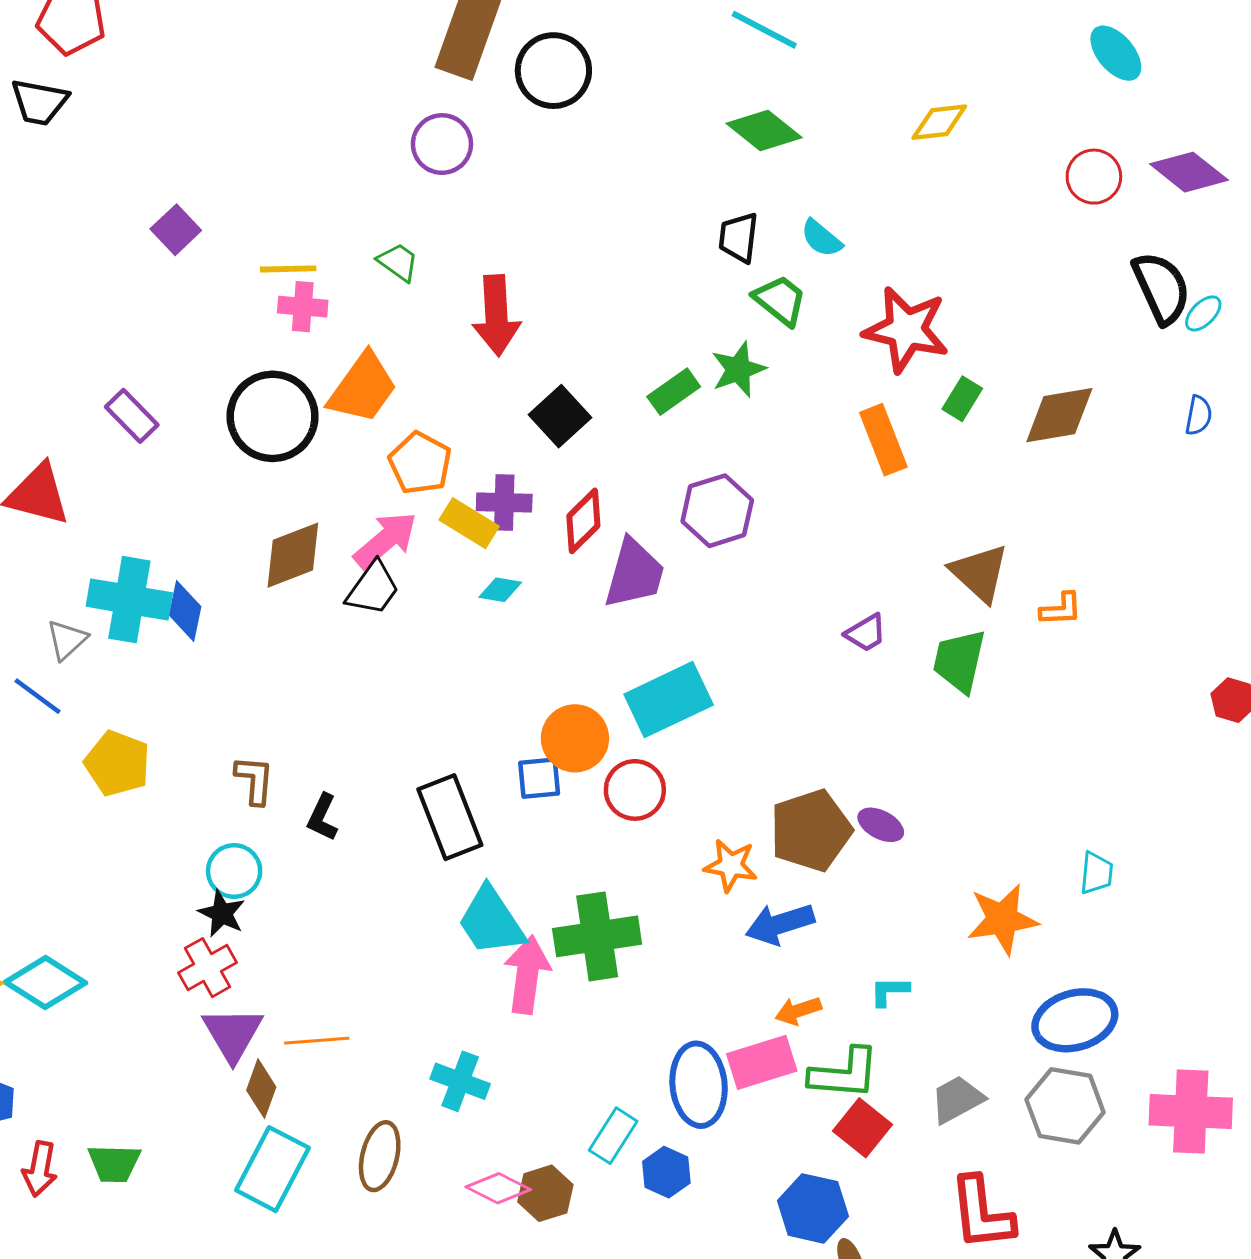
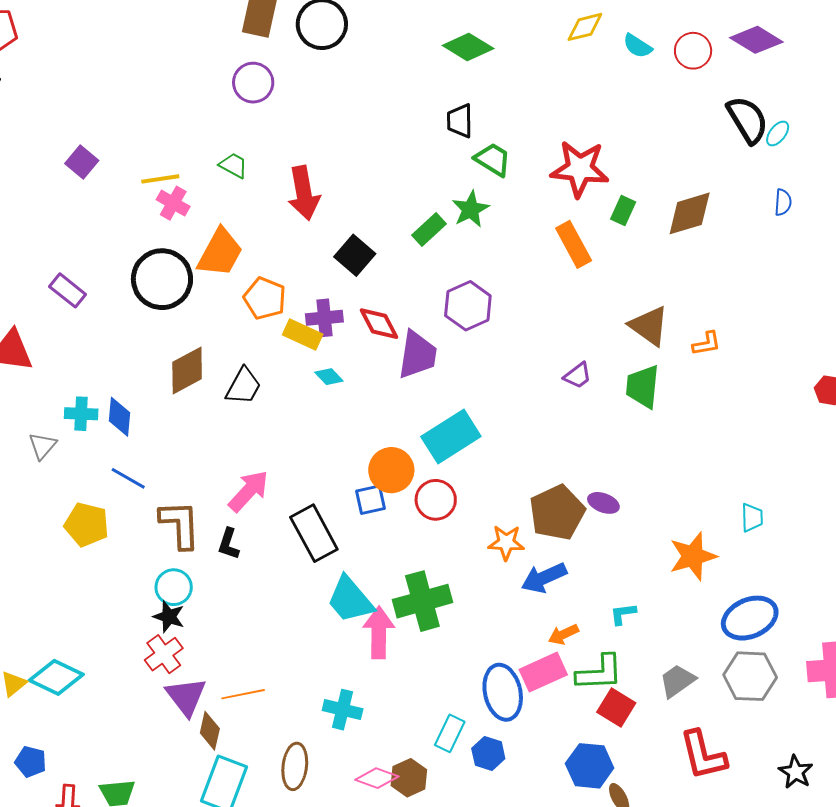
cyan semicircle: (821, 238) -> (637, 46), moved
pink cross: (303, 307) -> (173, 203), turned 32
red diamond: (583, 521) -> (379, 324), turned -66
pink arrow: (385, 540) -> (249, 491), moved
cyan diamond: (500, 590) -> (329, 377), turned 44
cyan cross: (129, 600) -> (81, 414), size x0.6
blue line: (38, 696) -> (128, 478), moved
brown L-shape: (255, 780) -> (180, 524), size x1.5

